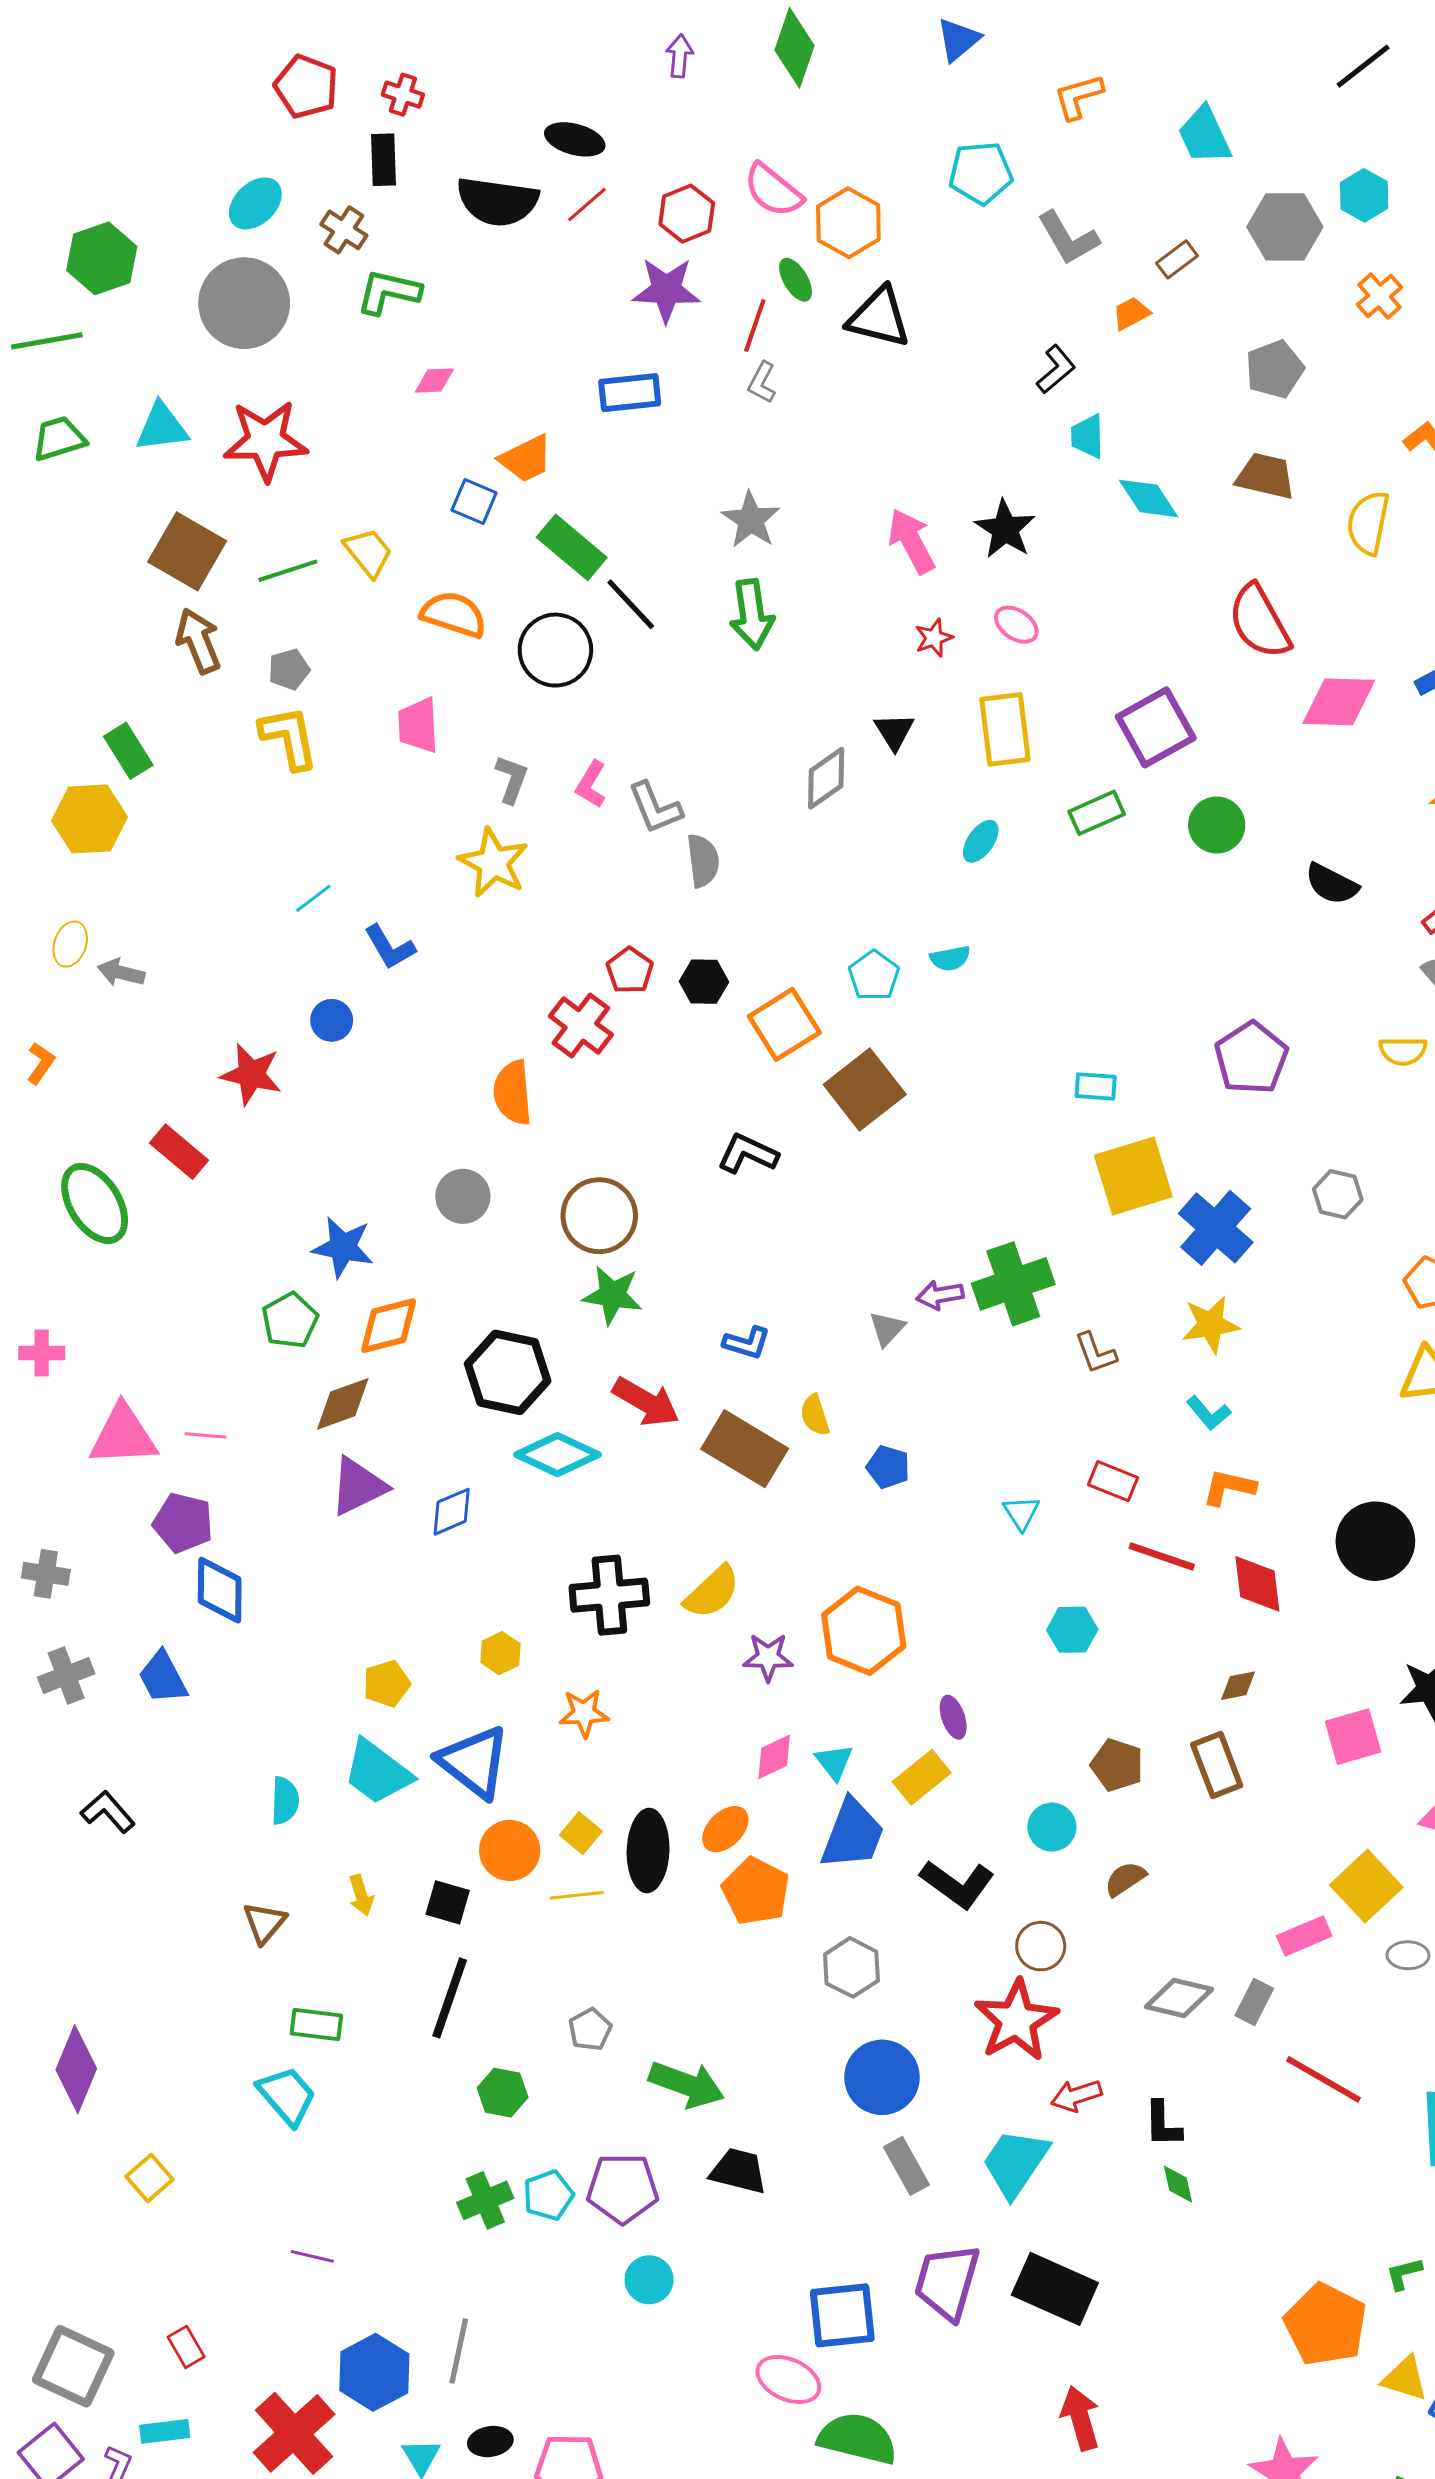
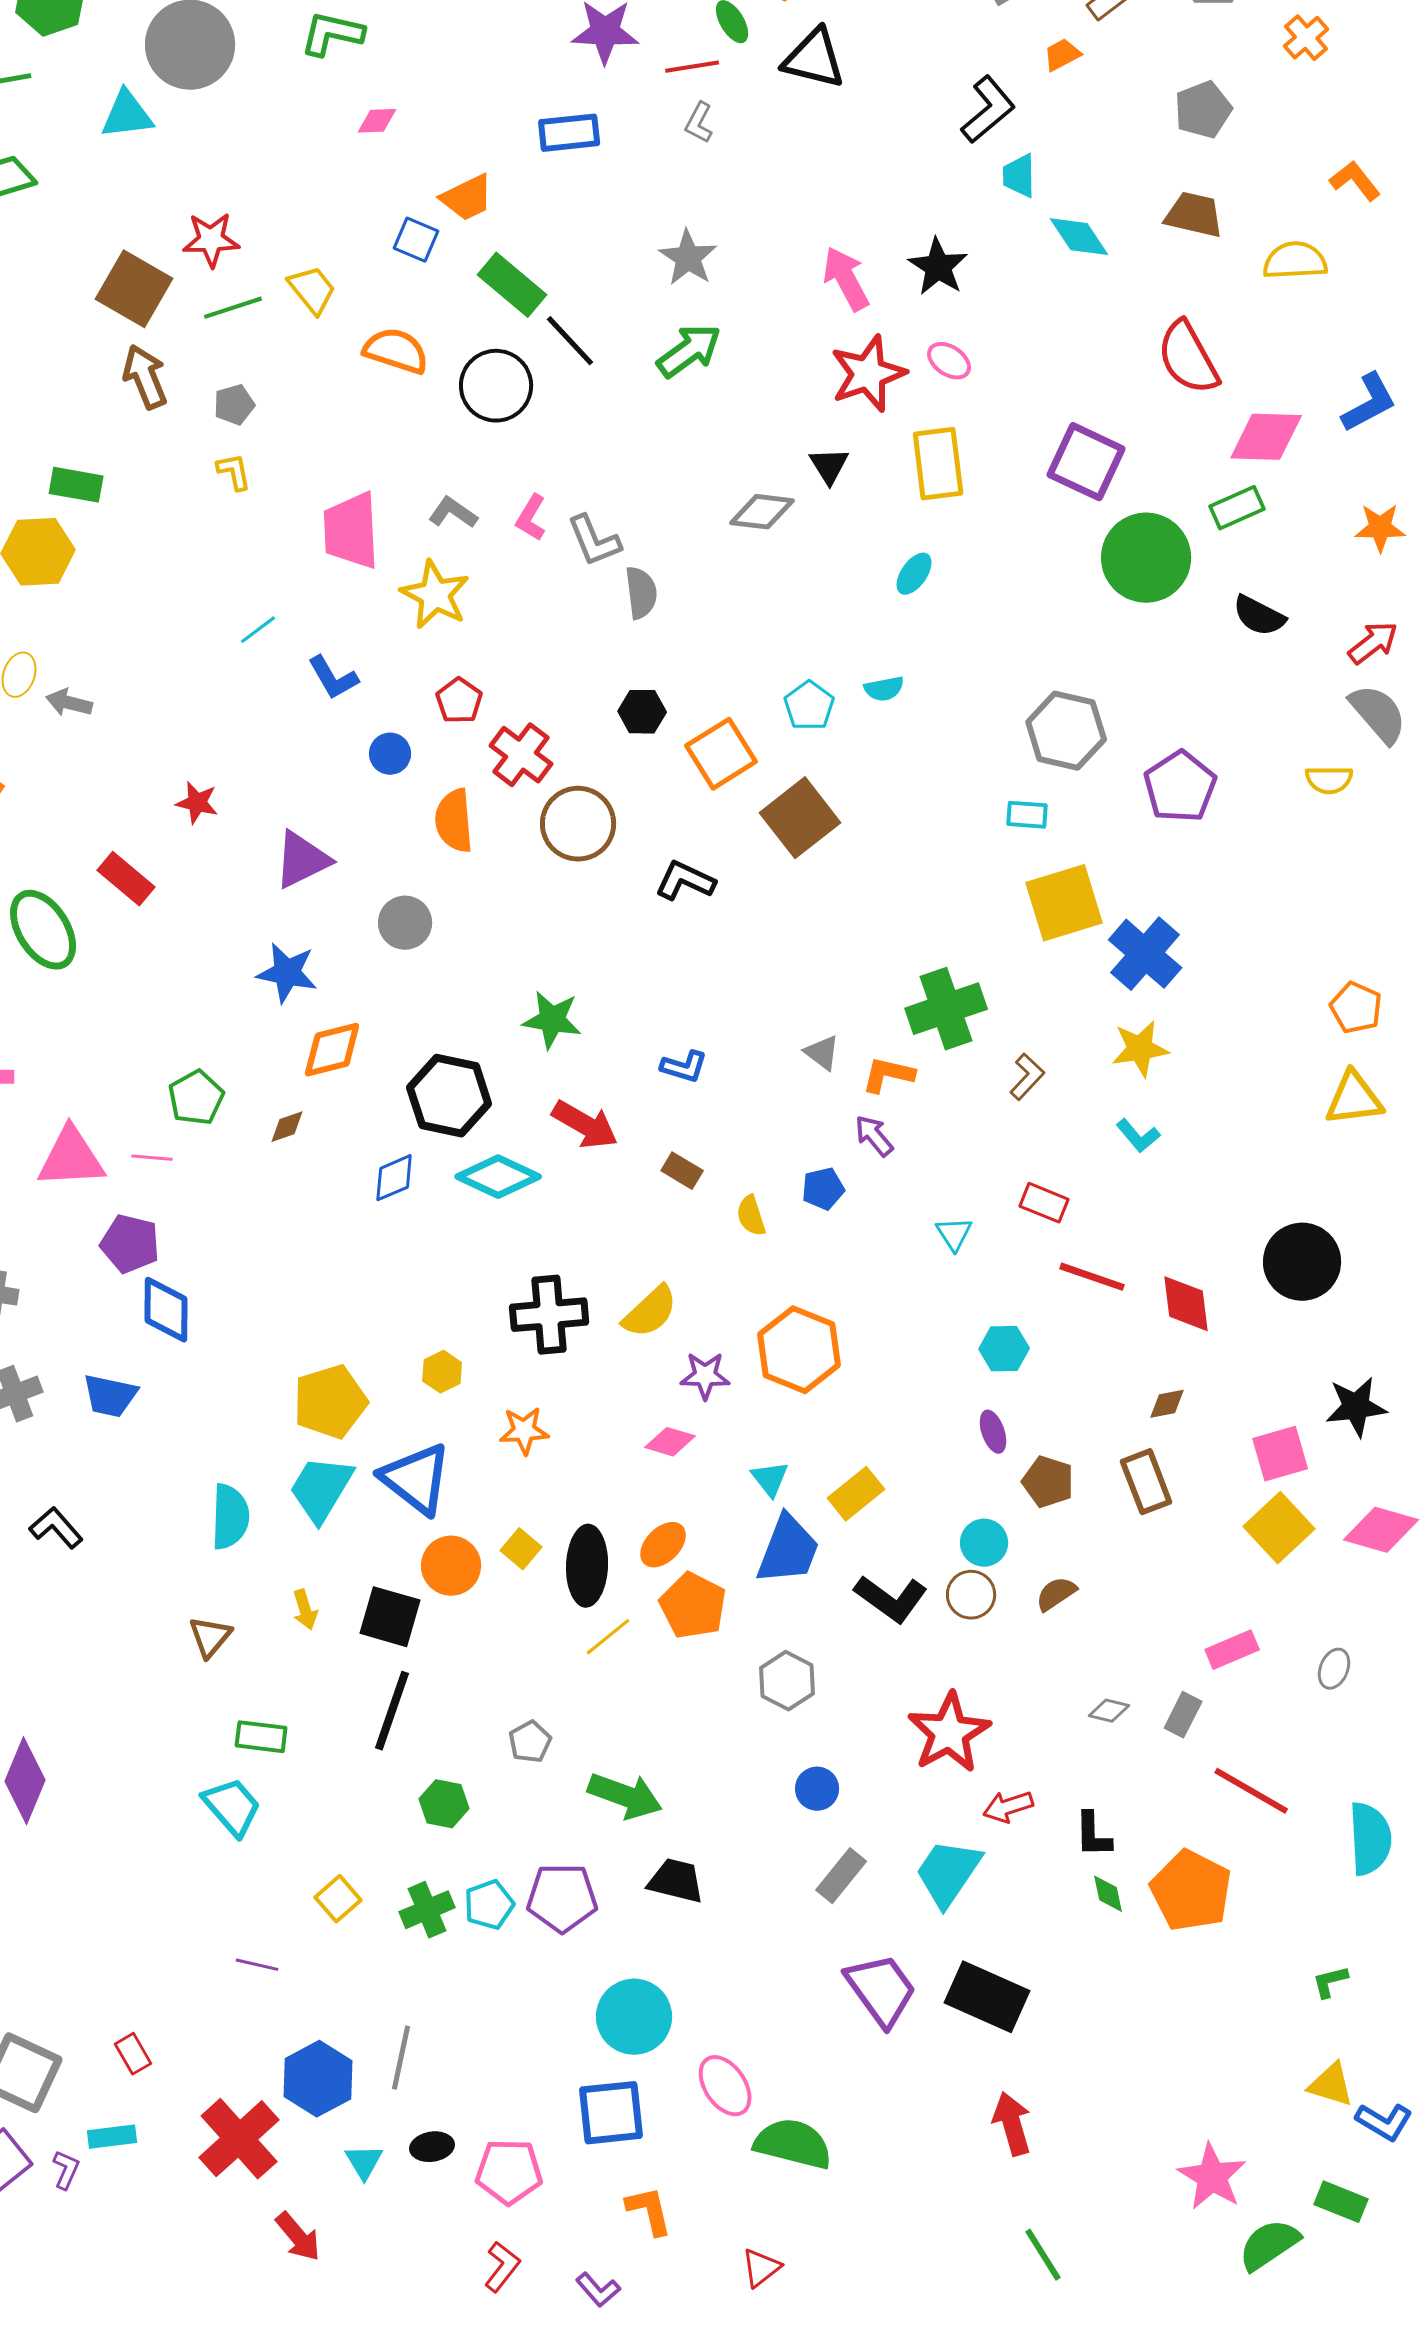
red line: (755, 326) -> (692, 67), turned 62
black L-shape: (1056, 369) -> (988, 110), size x1.4
cyan triangle: (162, 427) -> (127, 115), moved
red star: (266, 440) -> (211, 240), moved, size x0.7
yellow semicircle: (1368, 523) -> (1295, 261), turned 76
green arrow: (752, 614) -> (689, 351), turned -118
red star: (934, 638) -> (868, 374), size x2.0
pink trapezoid: (418, 725) -> (351, 531), moved, size x1.4
purple square: (1156, 727) -> (1086, 462), turned -36
yellow L-shape: (289, 738) -> (234, 472), size x0.6
green rectangle: (128, 751) -> (76, 485), turned -48
gray diamond: (826, 778) -> (762, 512), turned 42
gray L-shape: (512, 779) -> (453, 513), turned -75
green rectangle: (1097, 813) -> (1237, 508), moved
green circle: (1217, 825) -> (1146, 558), size x1.6
red pentagon: (630, 971) -> (459, 701), moved
blue circle: (332, 1020) -> (390, 754), moved
red star: (251, 1074) -> (197, 803), size x0.7
gray hexagon: (1338, 1194) -> (1066, 731), moved, size x1.6
brown circle: (599, 1216) -> (578, 824), moved
purple arrow: (940, 1295) -> (874, 1136), moved, turned 60
green pentagon: (290, 1320) -> (196, 1098), moved
gray triangle: (887, 1329) -> (822, 1053), turned -36
brown L-shape: (1096, 1353) -> (1027, 1077), turned -117
brown diamond: (343, 1404) -> (287, 1127), size x0.6
yellow semicircle: (815, 1415) -> (751, 1216), moved
brown rectangle: (745, 1449) -> (682, 1171), size x0.5
blue pentagon: (888, 1467) -> (823, 1189), turned -30
purple triangle: (358, 1486) -> (302, 860), moved
orange L-shape: (1229, 1487) -> (888, 1075), moved
blue diamond: (452, 1512) -> (394, 1178), moved
blue trapezoid: (163, 1678) -> (110, 1396), turned -50
yellow pentagon: (387, 1684) -> (330, 1402), size x1.6
purple ellipse: (953, 1717) -> (993, 1432), moved
pink diamond: (774, 1757) -> (670, 1442), moved, turned 42
cyan trapezoid: (377, 1772) -> (321, 1489), turned 84
cyan semicircle: (285, 1801) -> (230, 1517), size x1.4
yellow square: (1366, 1886) -> (1279, 1528), moved
yellow line: (577, 1895) -> (608, 1637), moved, turned -33
black square: (448, 1902) -> (390, 1617), size x1.4
brown circle: (1041, 1946) -> (971, 1595), moved
gray ellipse: (1408, 1955) -> (1334, 1669), turned -69
gray diamond: (1179, 1998) -> (1109, 1711), size x0.6
blue circle: (882, 2077) -> (817, 1789), size x0.6
gray rectangle: (906, 2166) -> (841, 1876), turned 68
yellow square: (150, 2178) -> (338, 1899), moved
cyan circle: (649, 2280) -> (634, 2017), moved, size x1.6
purple trapezoid: (947, 2282) -> (881, 1990), turned 128
blue square: (842, 2315) -> (611, 2113), moved
orange pentagon: (1326, 2325) -> (1191, 1891), moved
pink ellipse: (788, 2379) -> (725, 2086), turned 32

